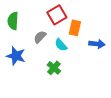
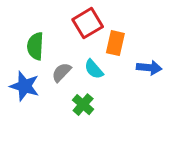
green semicircle: (13, 21) -> (35, 46), moved
gray semicircle: (40, 37) -> (61, 72), moved

